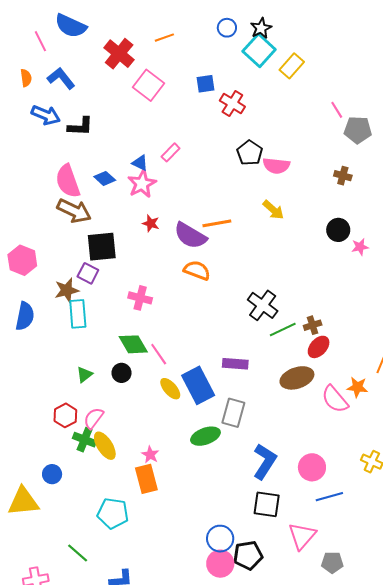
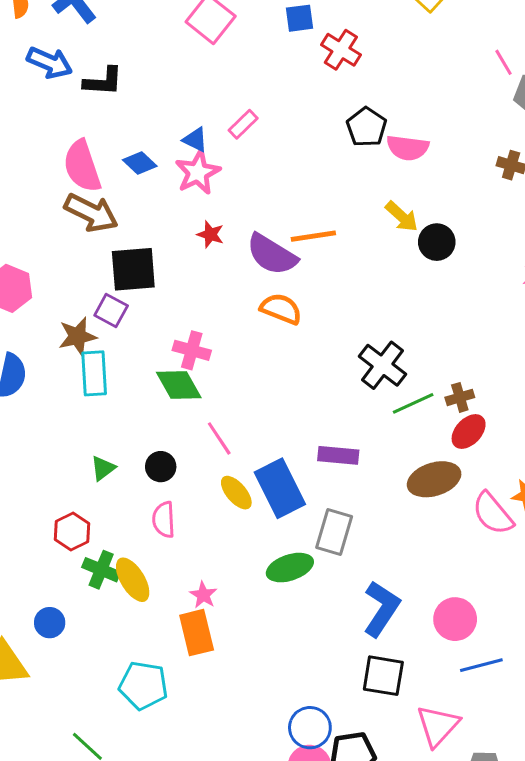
black circle: (338, 230) -> (437, 242), moved
green diamond: (133, 344) -> (179, 385), moved
pink semicircle: (94, 418) -> (164, 520), moved, turned -40

